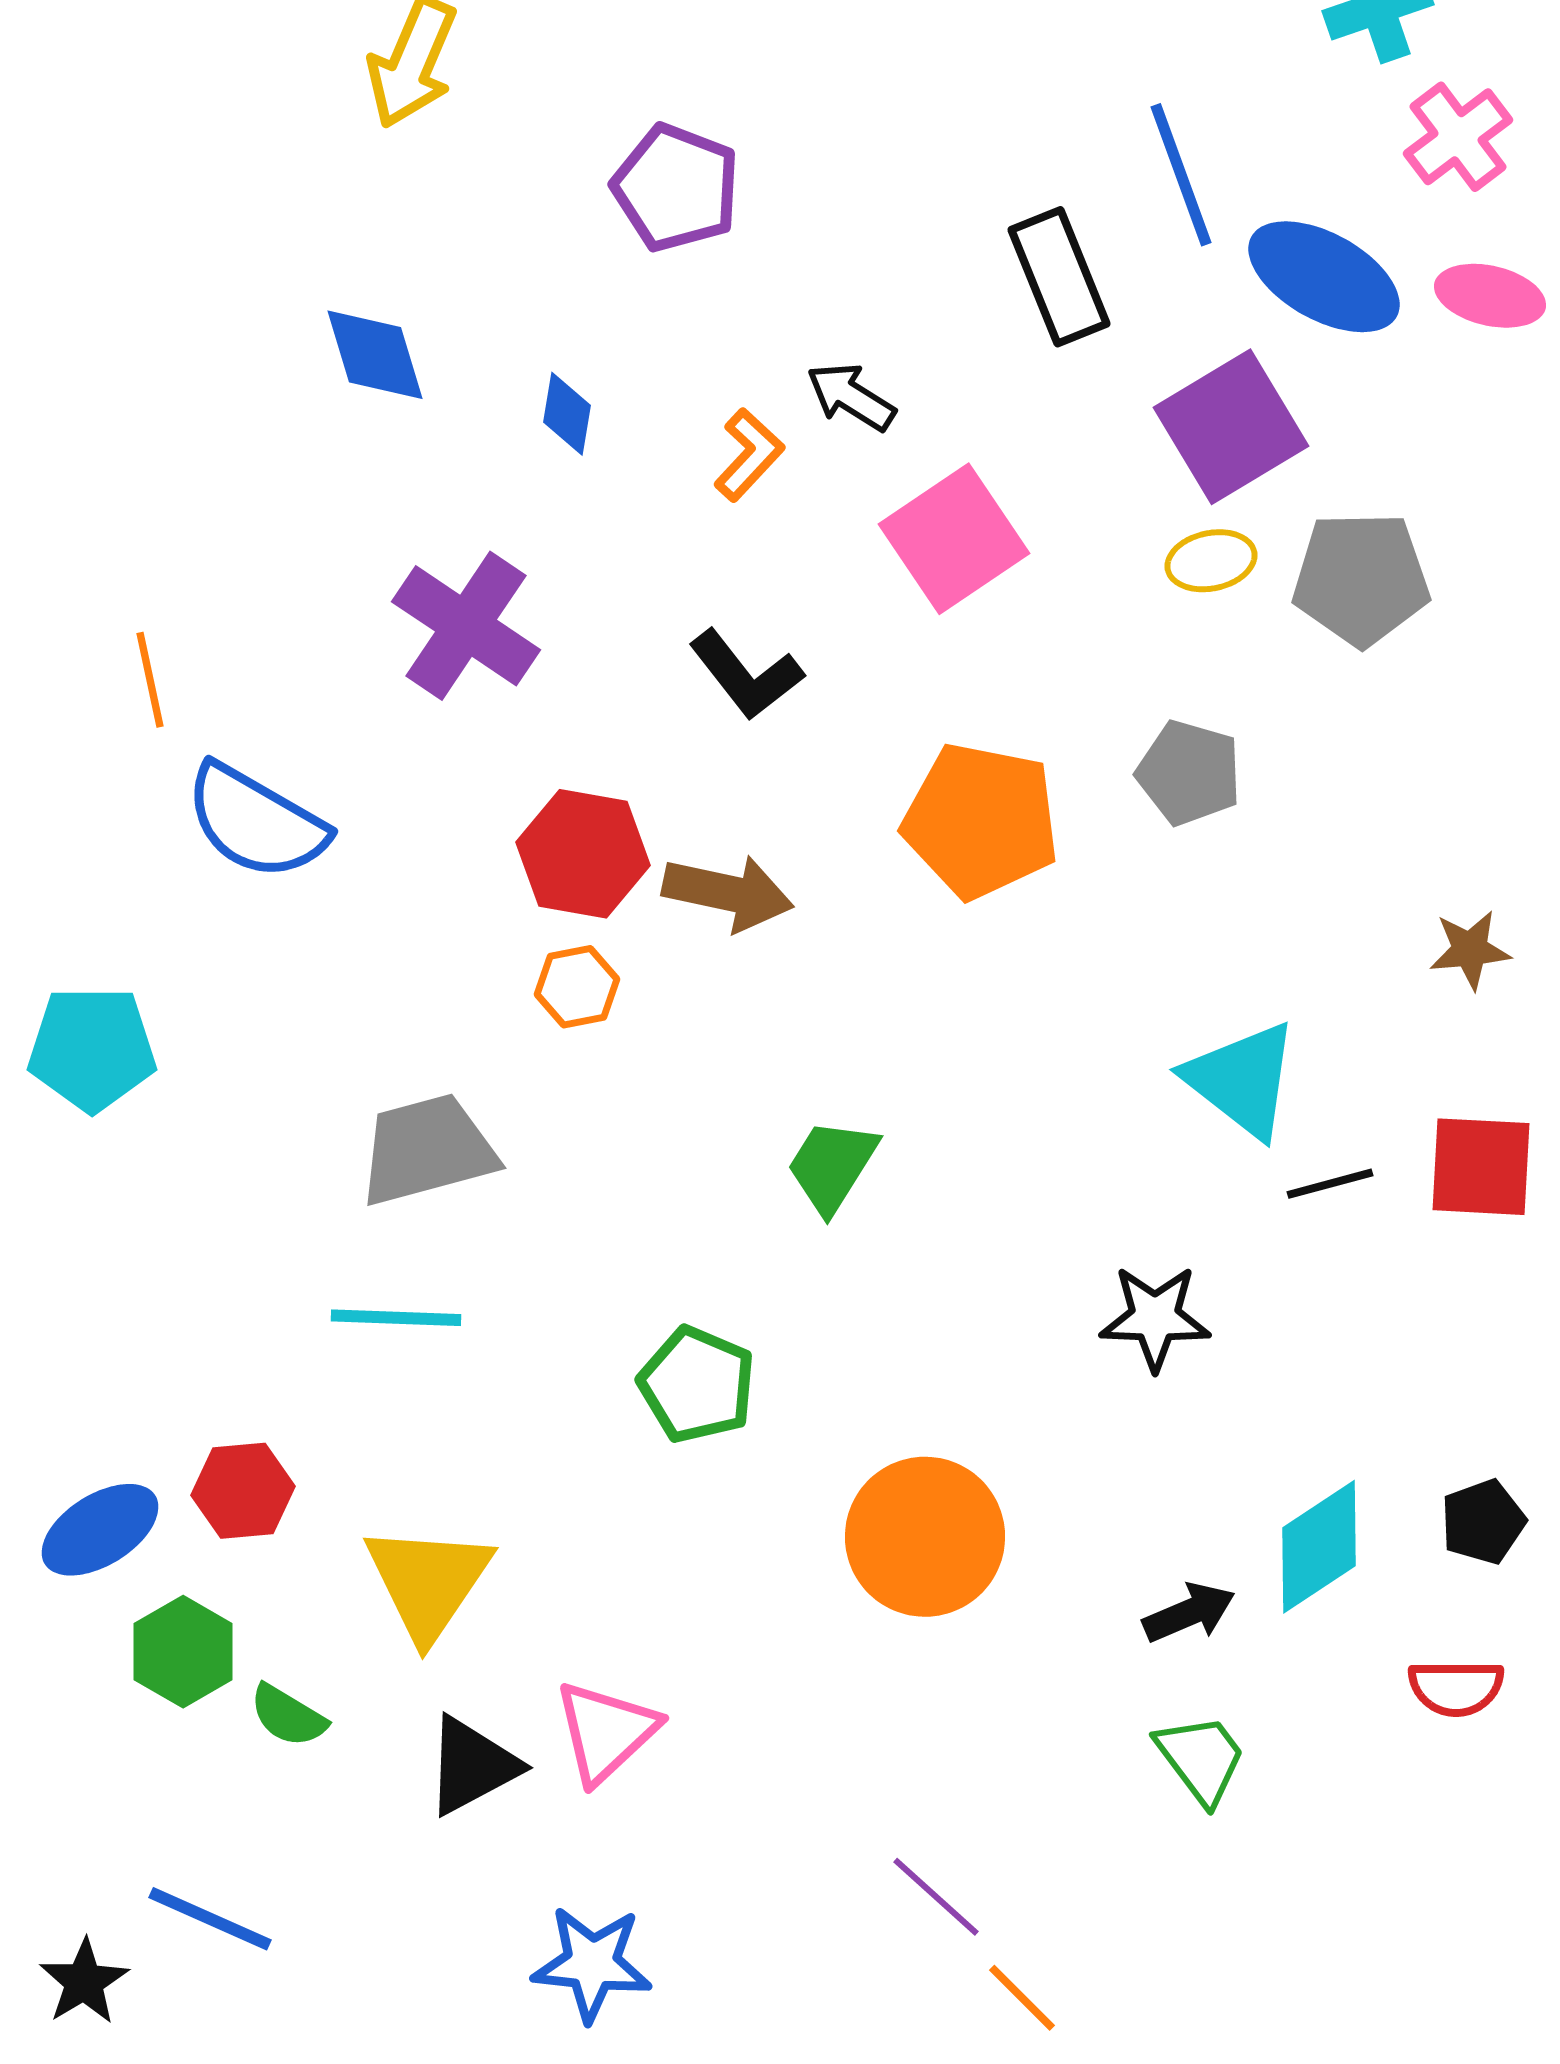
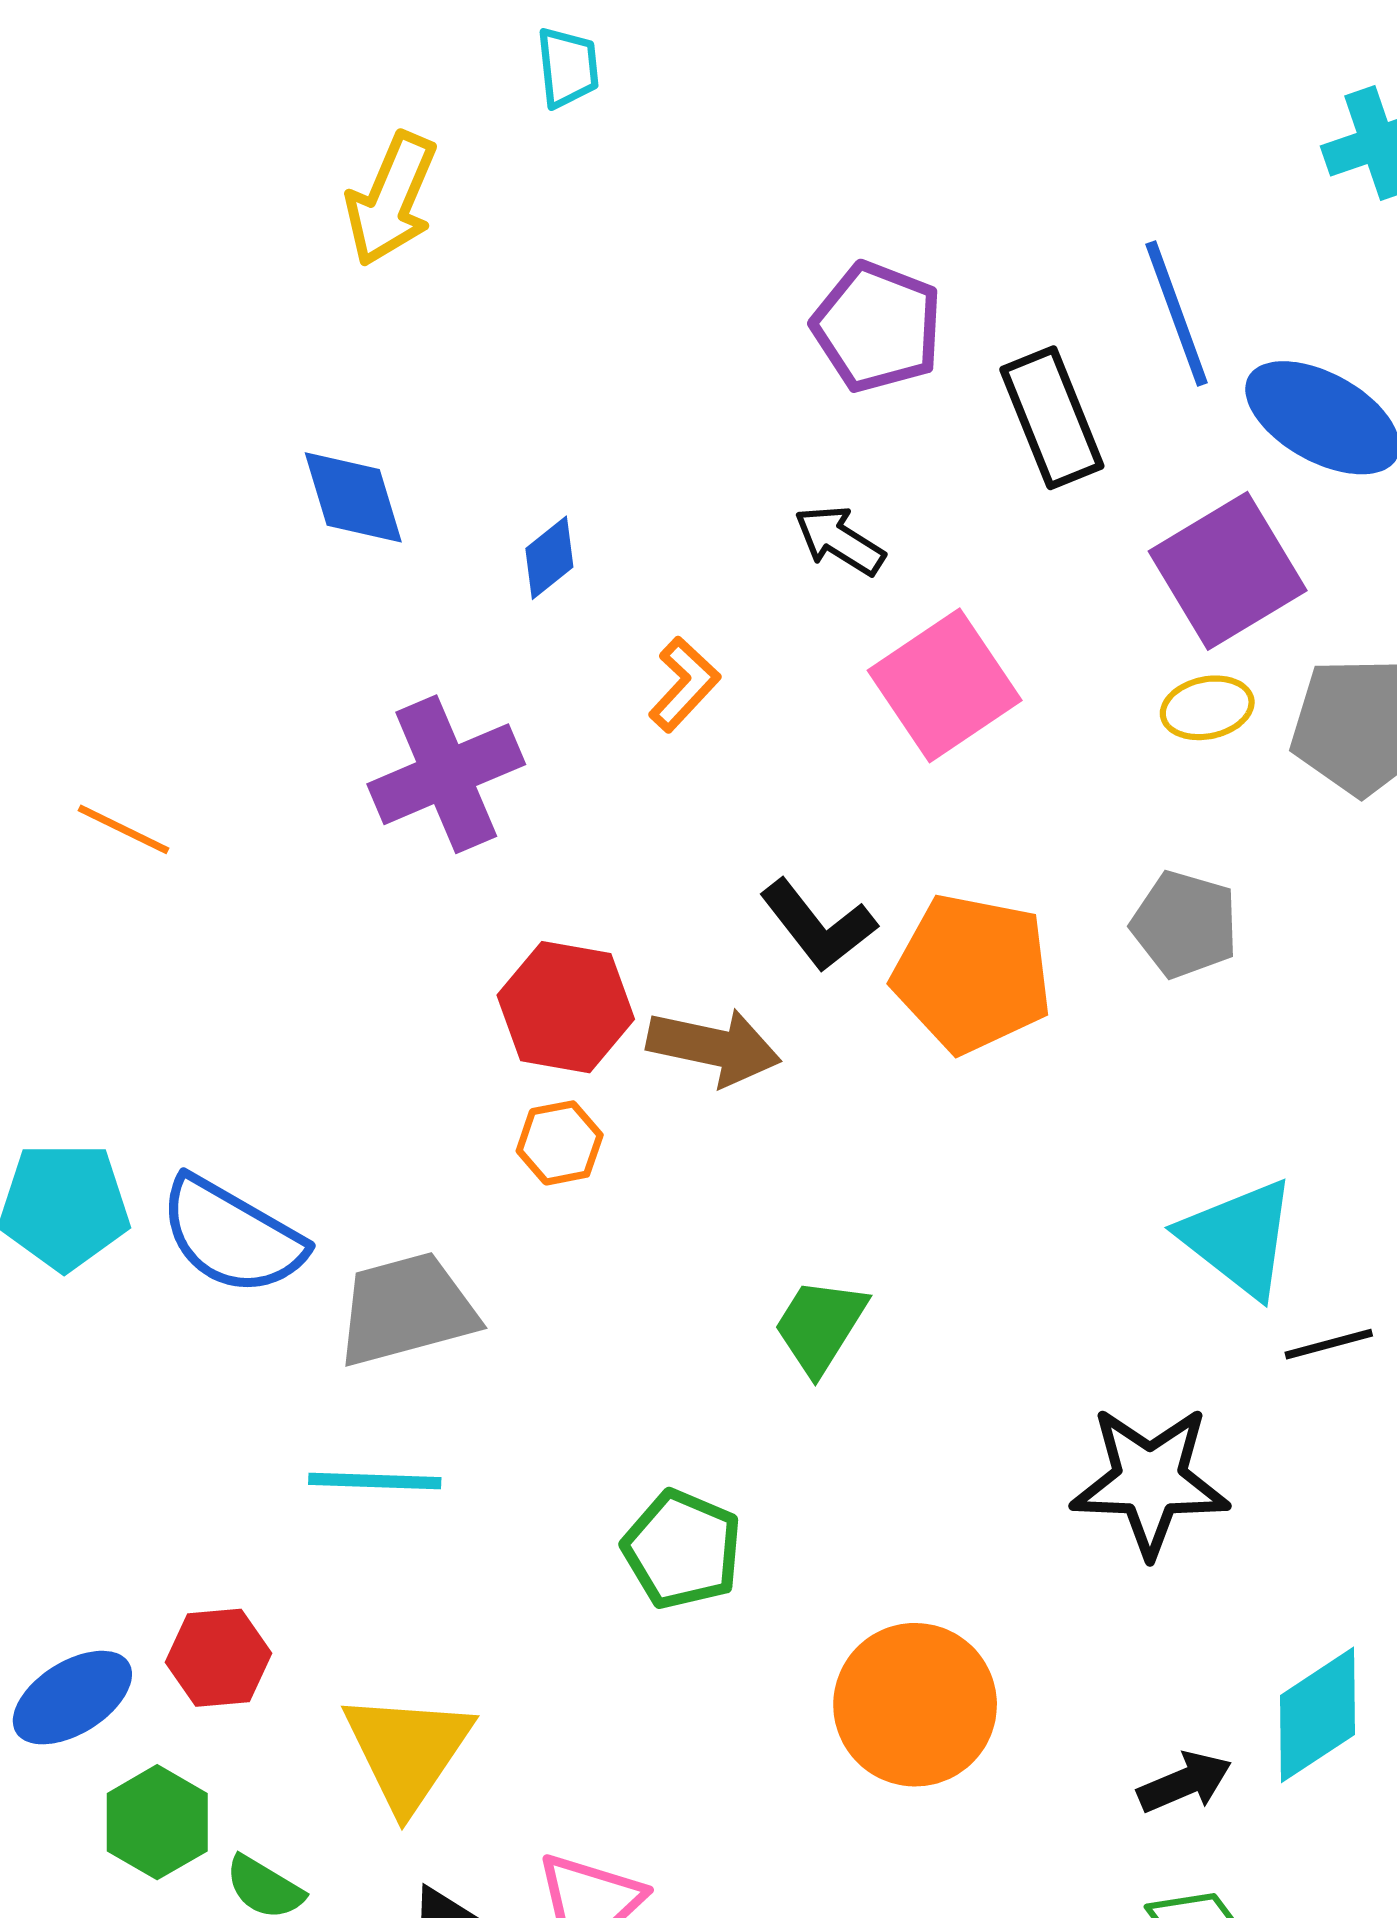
purple pentagon: (676, 188) -> (877, 327), moved
blue diamond: (567, 414) -> (549, 558), turned 42
orange L-shape: (749, 455) -> (684, 684), moved
purple cross: (466, 626) -> (446, 774), turned 33
black L-shape: (746, 675) -> (818, 925), moved
orange line: (150, 680) -> (123, 829), turned -52
blue semicircle: (256, 822) -> (232, 1236), moved
black star: (1155, 1318) -> (1150, 1481), size x1.4

